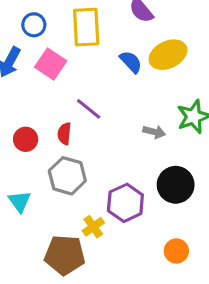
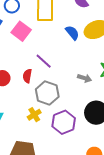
gray hexagon: (67, 176) -> (47, 93), moved
yellow cross: (93, 227) -> (34, 115), moved

